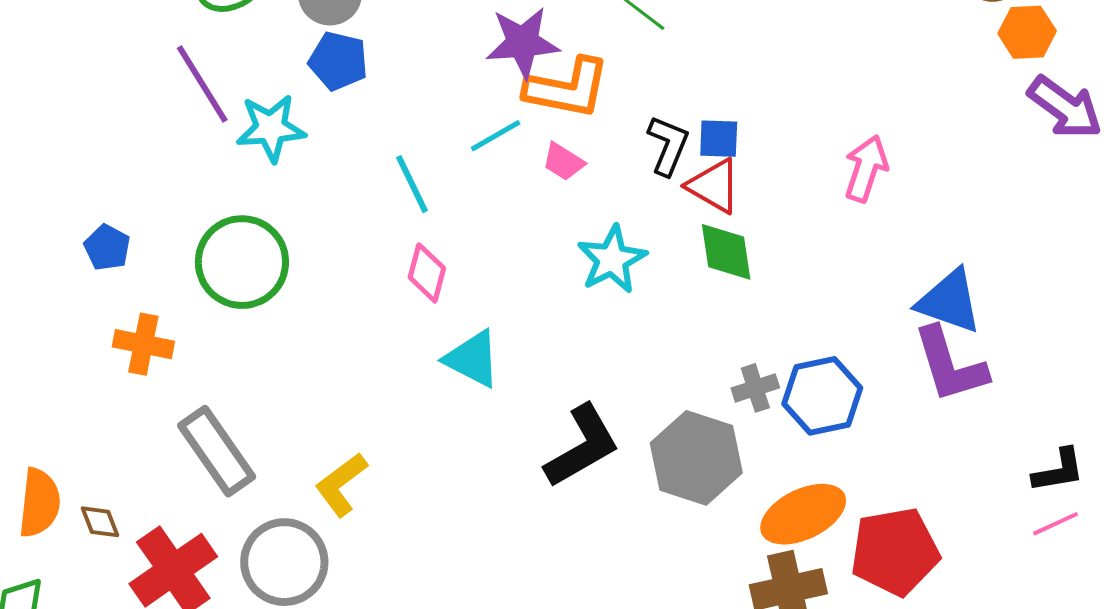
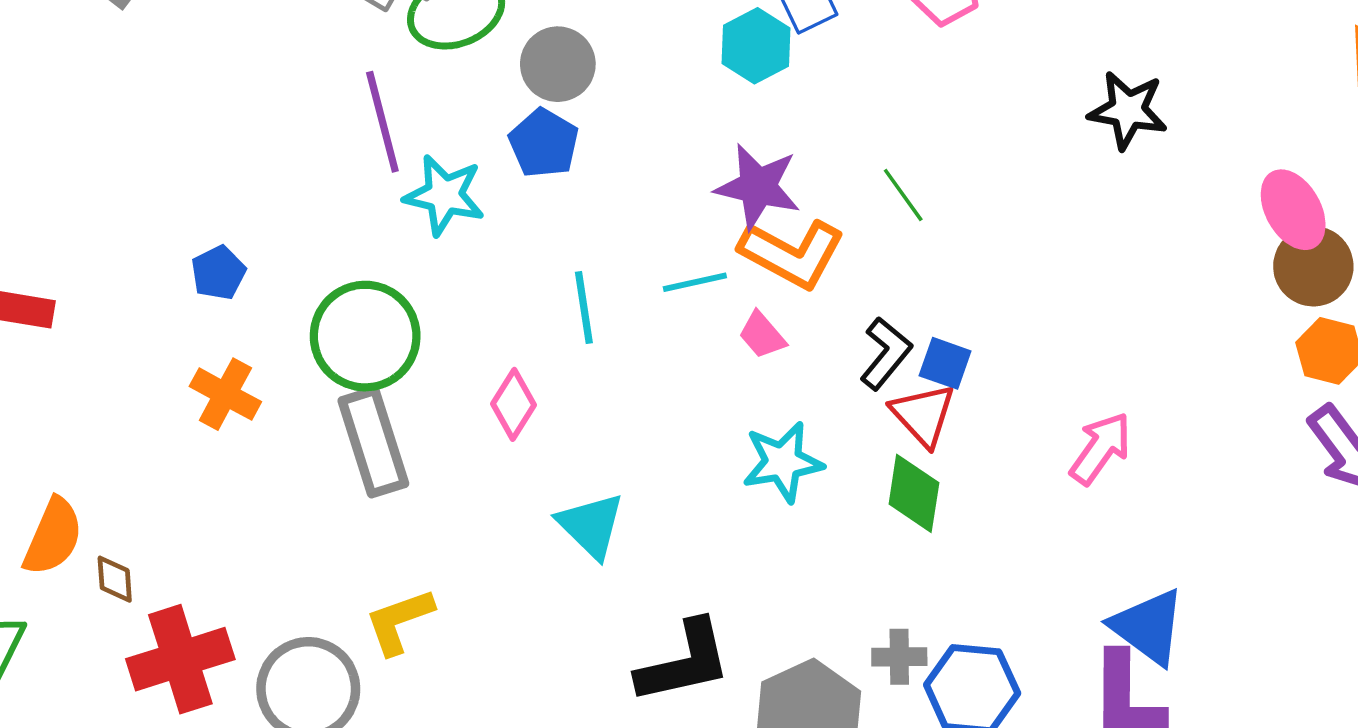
pink diamond: (427, 273) -> (514, 404), moved
gray rectangle: (217, 451) -> (373, 442), moved

